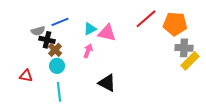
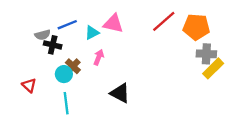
cyan triangle: (90, 29) -> (92, 33), moved
pink triangle: (107, 33) -> (113, 24), moved
brown cross: (55, 50) -> (73, 66), moved
red triangle: (26, 76) -> (29, 85), turned 32

